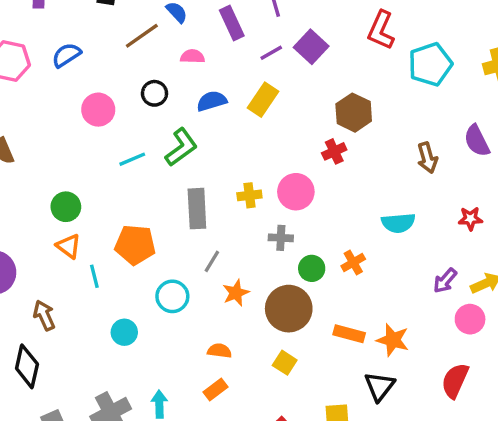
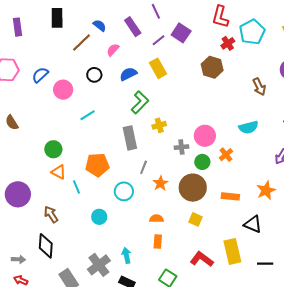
blue semicircle: (66, 55) -> (40, 75), moved
pink semicircle: (192, 56) -> (113, 50), turned -40
yellow rectangle: (263, 100) -> (158, 68), turned -54
green L-shape: (181, 147) -> (140, 102), moved
red cross: (334, 151) -> (228, 43), moved
pink circle: (296, 192) -> (205, 136), moved
orange star: (393, 340) -> (266, 190), moved, turned -30
black triangle: (379, 386) -> (253, 224), turned -36
orange rectangle: (215, 390) -> (158, 242), turned -40

